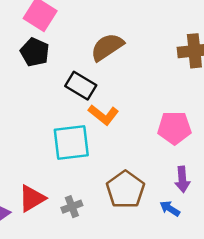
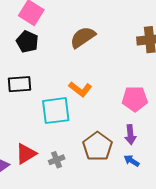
black rectangle: (81, 86) -> (19, 84), moved, turned -35
purple arrow: (182, 179) -> (130, 135), moved

